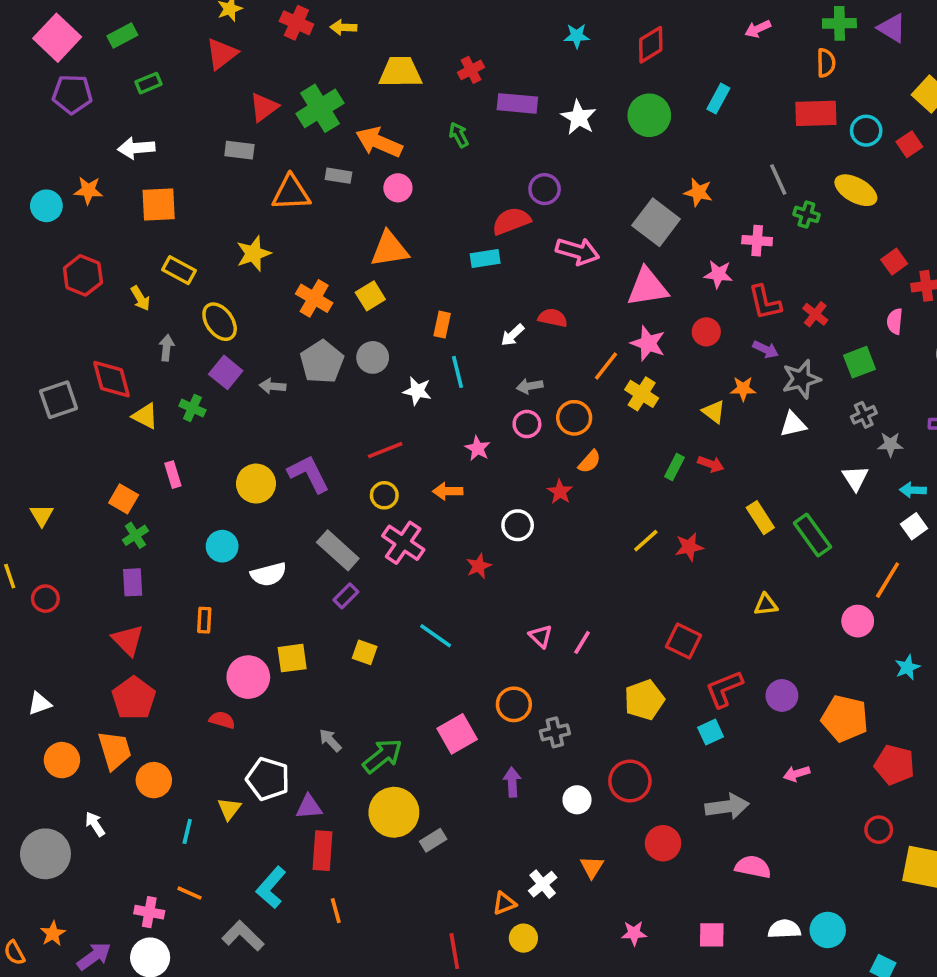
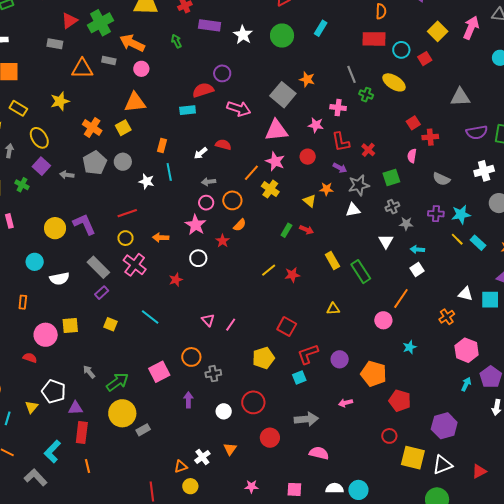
pink star: (478, 448) -> (196, 225), moved, size x1.5

